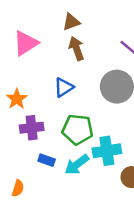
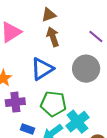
blue triangle: (64, 87) -> (42, 69), size x1.4
cyan cross: (107, 151) -> (77, 122), turned -30

